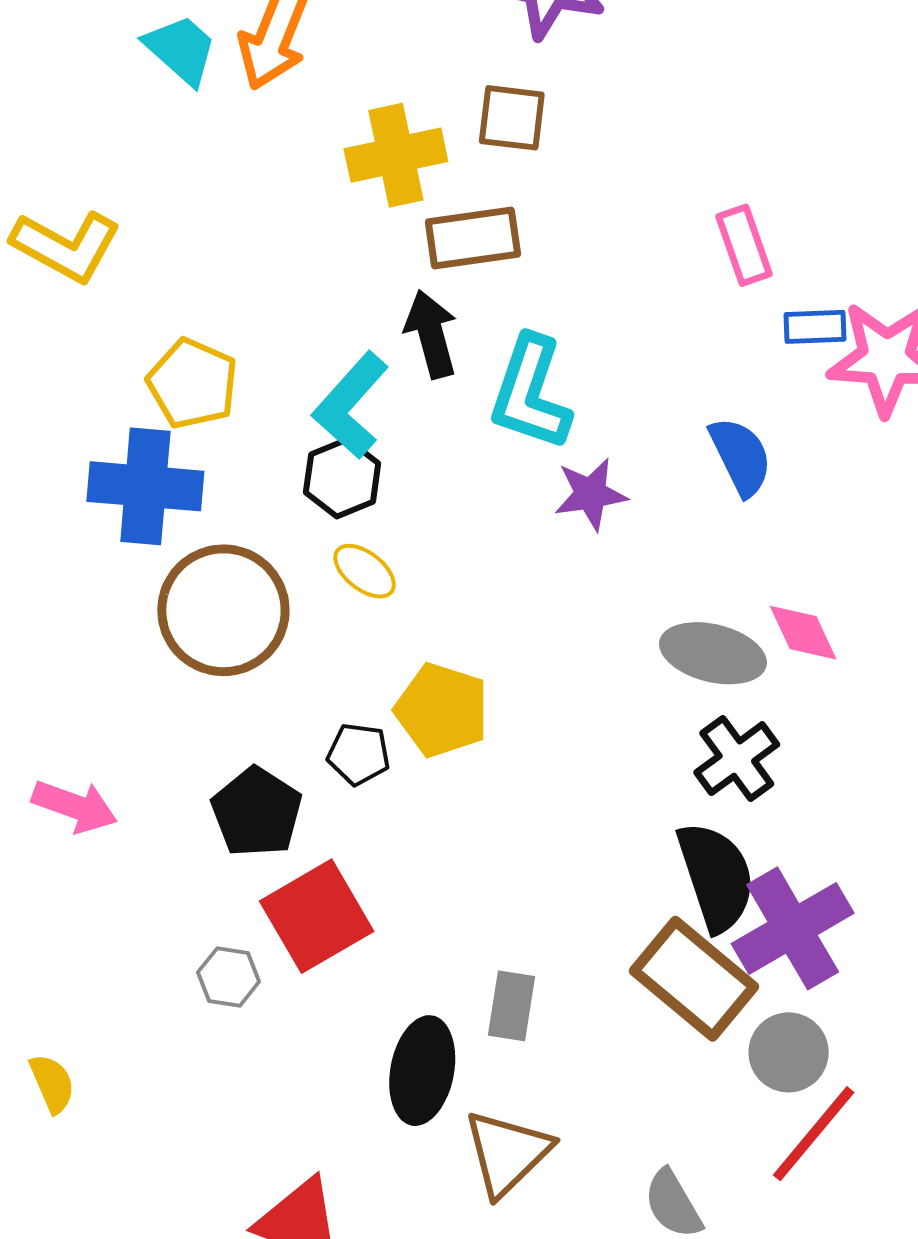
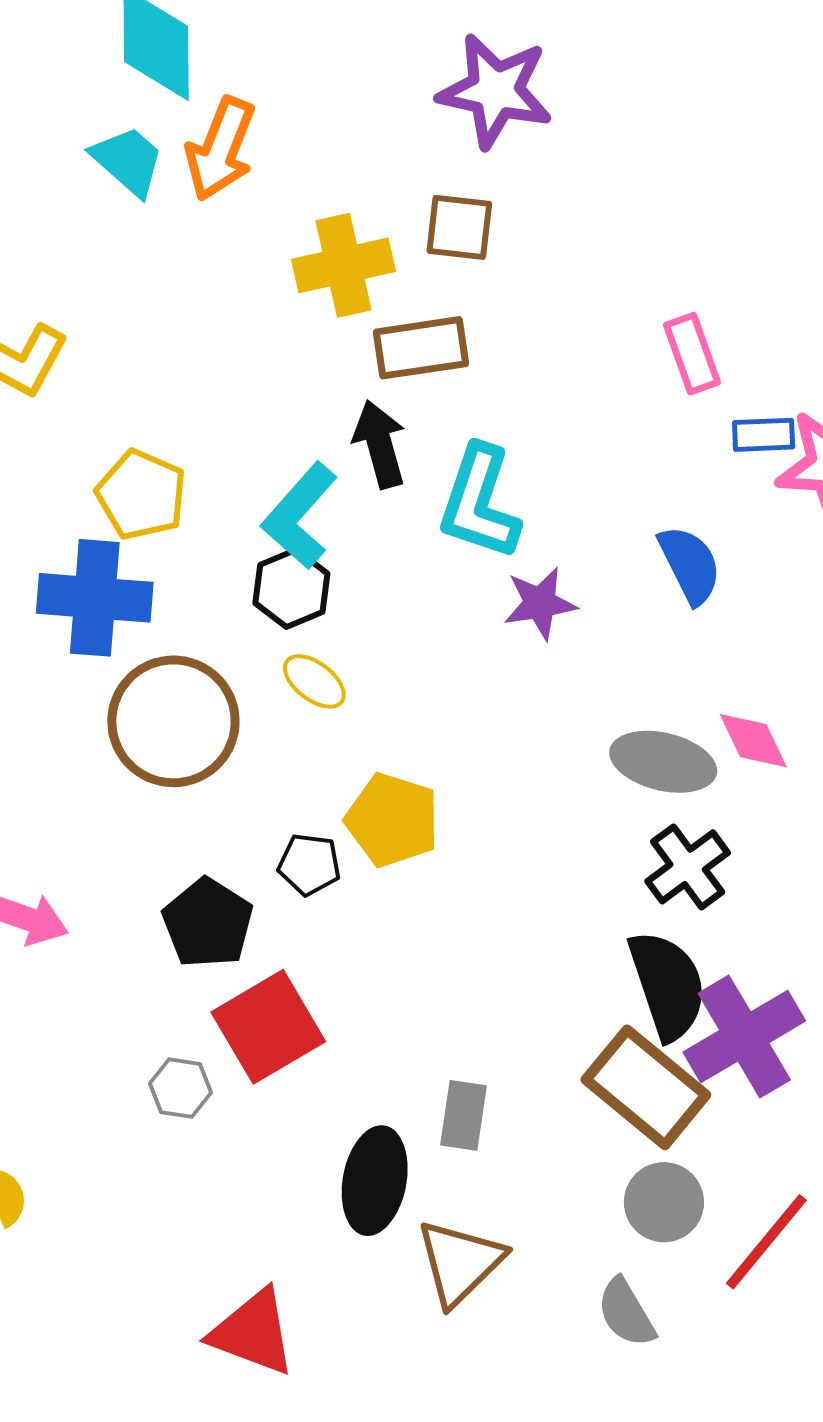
gray circle: (789, 1052) -> (664, 1202), moved

